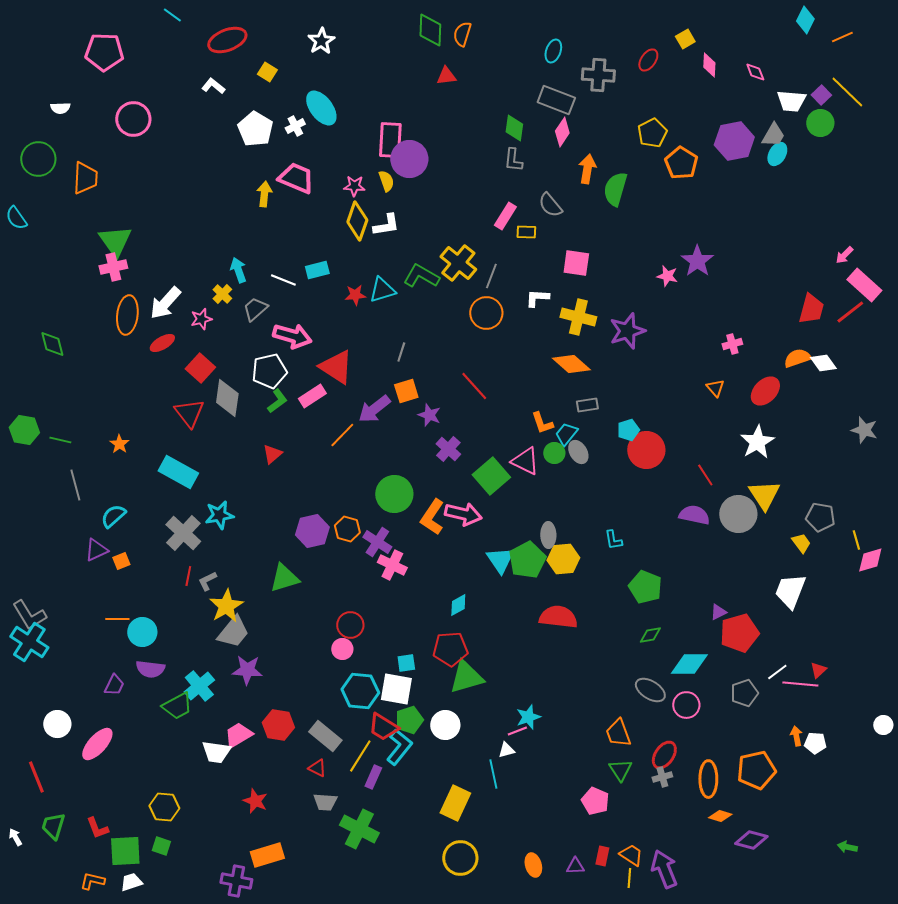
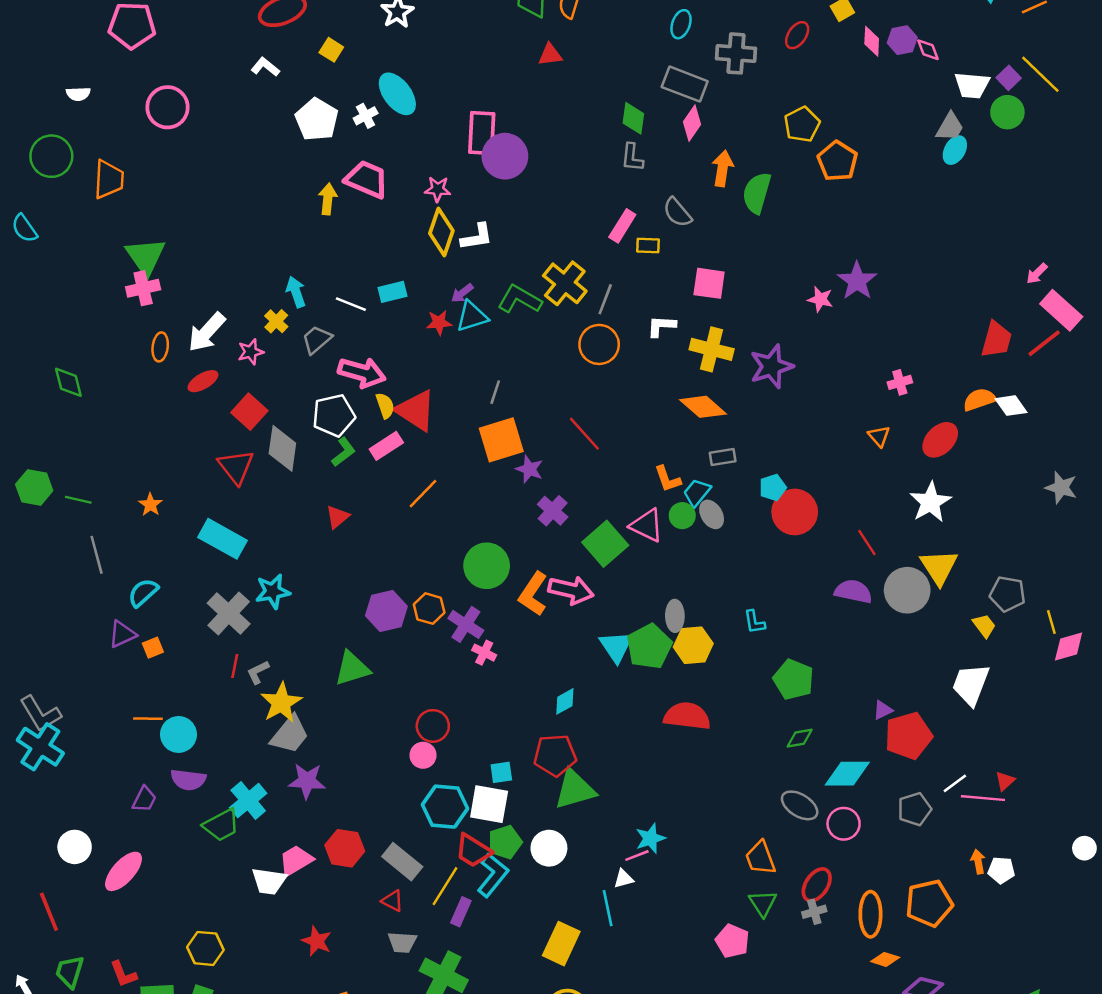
purple hexagon: (734, 141) -> (902, 40), moved, size x0.6
yellow semicircle: (386, 181) -> (385, 406), moved
orange ellipse: (127, 315) -> (160, 347), size x0.6
orange square: (406, 391) -> (501, 440), size x1.5
purple arrow: (374, 409) -> (462, 293), moved, size x0.6
pink cross: (392, 565) -> (484, 653), size x0.7

